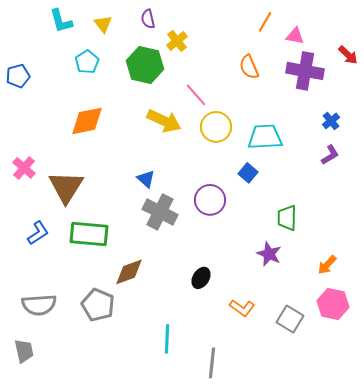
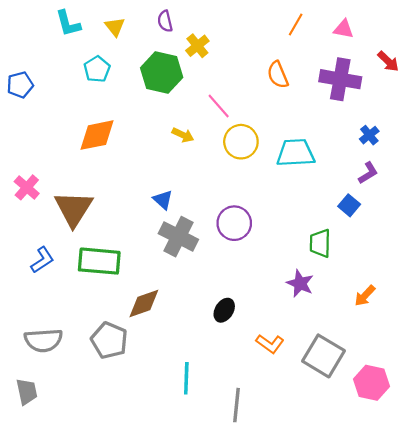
pink triangle: (295, 36) -> (344, 29), moved
yellow arrow: (164, 121) -> (183, 135), size x0.6
blue square: (248, 173) -> (349, 205), moved
pink hexagon: (333, 304) -> (371, 383), moved
gray square: (290, 319) -> (324, 356), size x1.4

